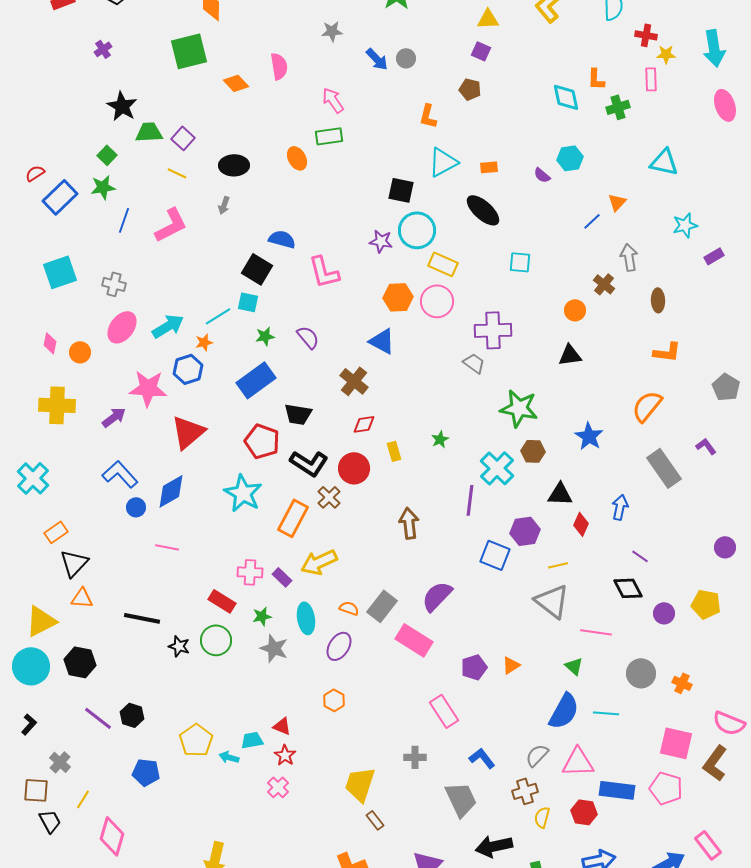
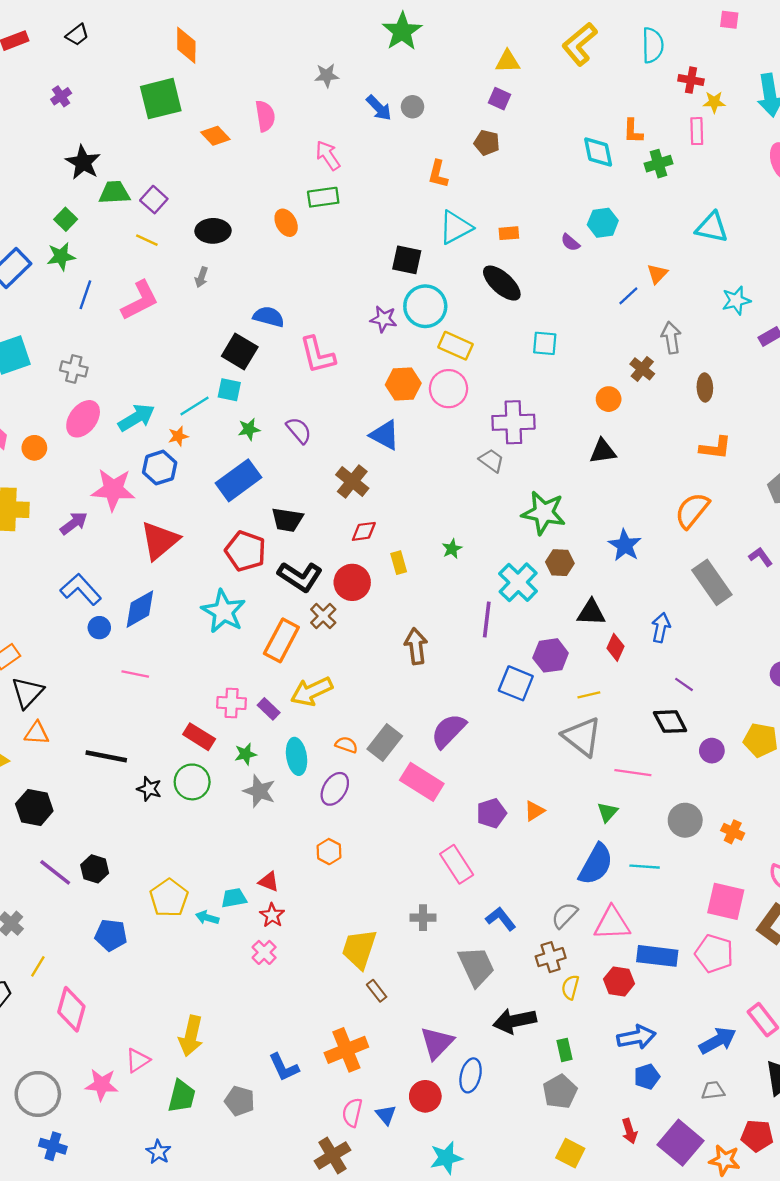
green triangle: (574, 666) -> (607, 812), turned 30

